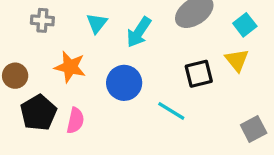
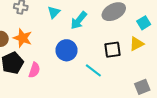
yellow triangle: (237, 60) -> (137, 44), turned 35
orange star: (70, 67) -> (23, 38), moved

